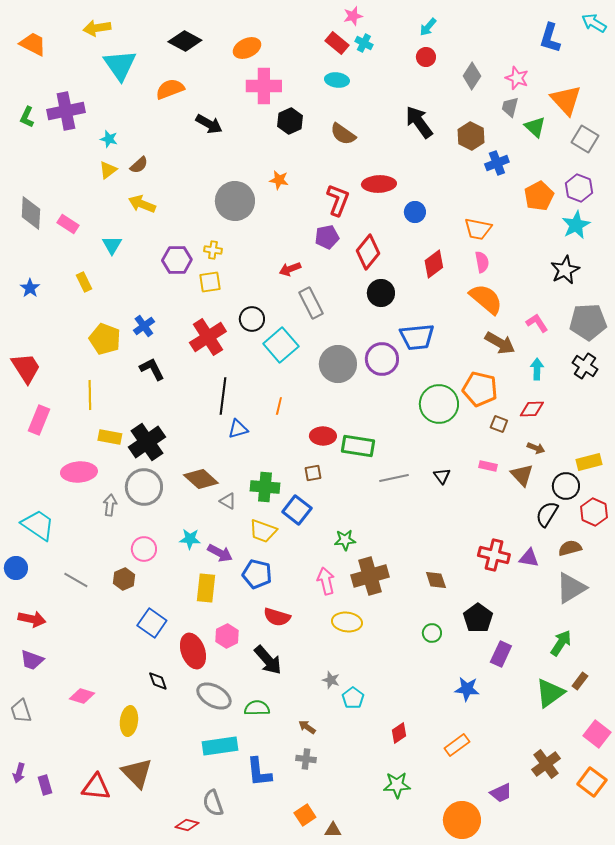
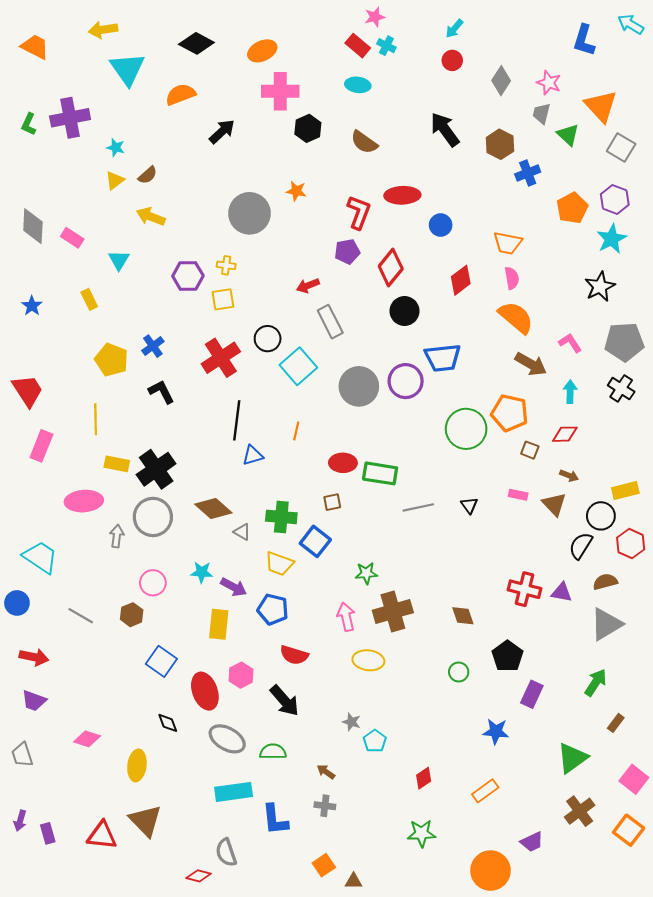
black arrow: (209, 124) -> (222, 132), turned -72
green triangle: (550, 693) -> (572, 758), moved

